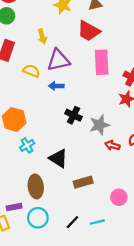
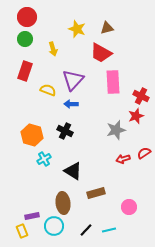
yellow arrow: (42, 36) -> (53, 49), moved
purple triangle: (58, 60) -> (73, 80), turned -35
black cross: (74, 115) -> (65, 131), moved
gray star: (99, 125) -> (116, 130), moved
red arrow: (112, 145) -> (123, 159), turned -32
brown ellipse: (36, 186) -> (63, 203), moved

